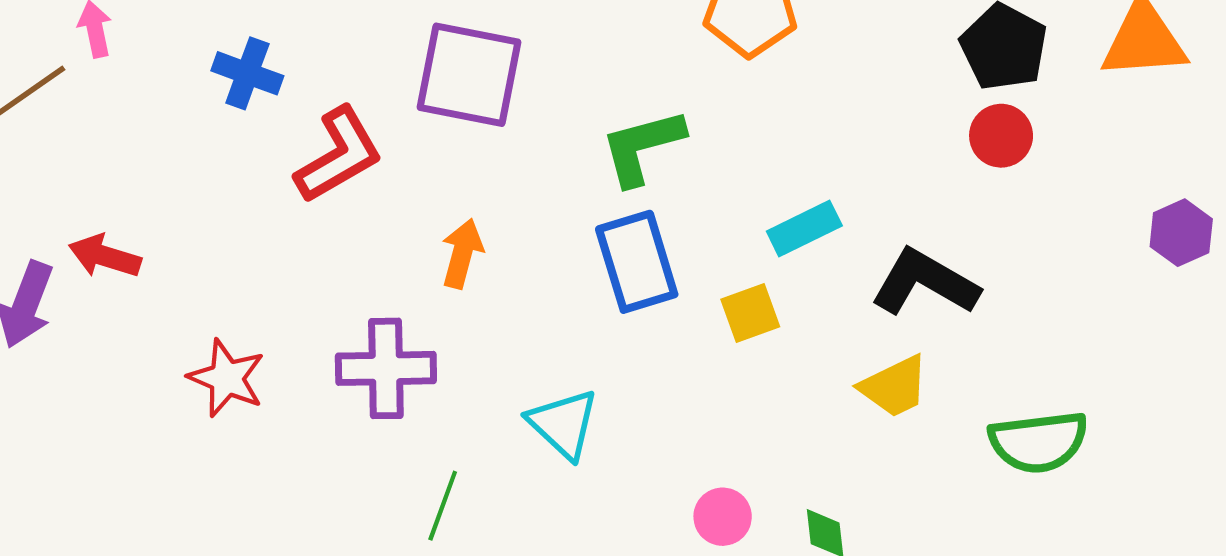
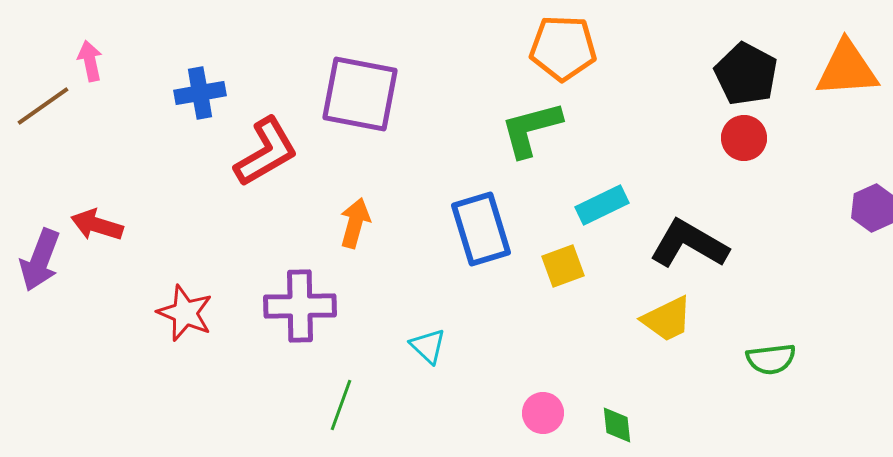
blue cross: (247, 73) -> (200, 93), turned -30
green L-shape: (642, 147) -> (531, 129), moved
cyan triangle: (563, 424) -> (428, 346), size x0.7
green semicircle: (1038, 442) -> (771, 359), size x0.7

